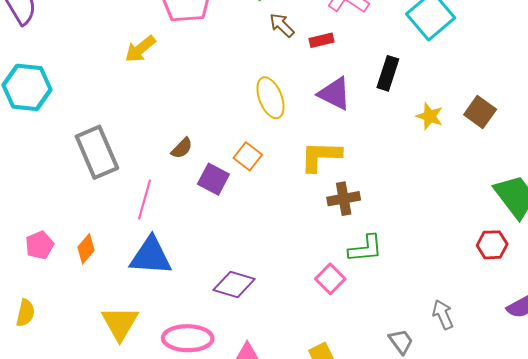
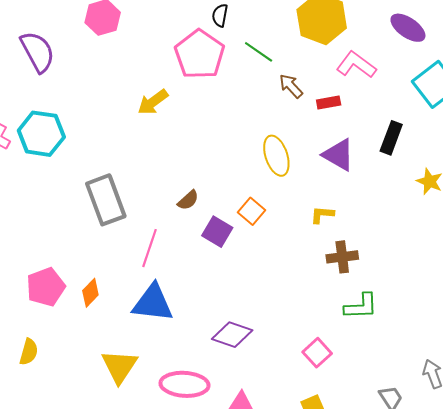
yellow L-shape: (321, 156) -> (322, 215), size x0.6
pink pentagon: (40, 245) -> (46, 287), size x1.4
pink square: (330, 279) -> (317, 353), moved

